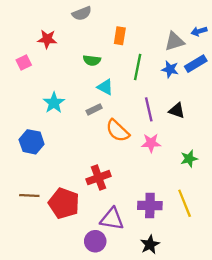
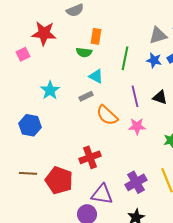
orange rectangle: (120, 36) -> (96, 36), moved
red star: (47, 39) -> (44, 33), size x1.4
purple cross: (150, 205) -> (136, 182), turned -30

